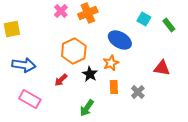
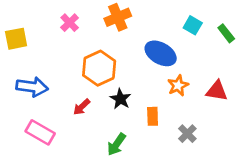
pink cross: (61, 11) -> (70, 23), moved
orange star: (111, 63) -> (178, 86), moved
gray cross: (138, 92) -> (187, 134), moved

